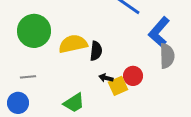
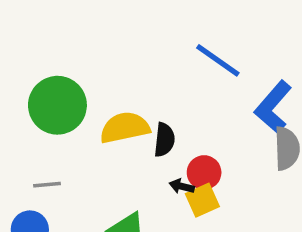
red circle: (133, 76) -> (204, 173), moved

